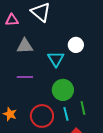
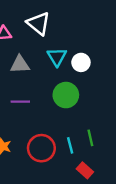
cyan triangle: (56, 59) -> (57, 57), moved
green circle: (63, 90) -> (66, 95), moved

